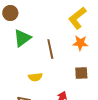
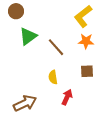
brown line: (50, 49) -> (56, 47), turned -30
yellow semicircle: (35, 77) -> (53, 77), moved, turned 88

